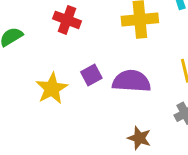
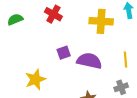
yellow star: (52, 88) -> (35, 79), moved

